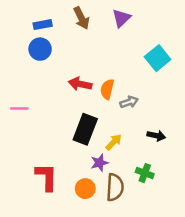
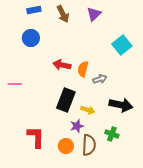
blue rectangle: (43, 25) -> (34, 10), moved
black arrow: (156, 136) -> (121, 105), size x1.6
yellow arrow: (114, 142) -> (88, 110), turned 64

